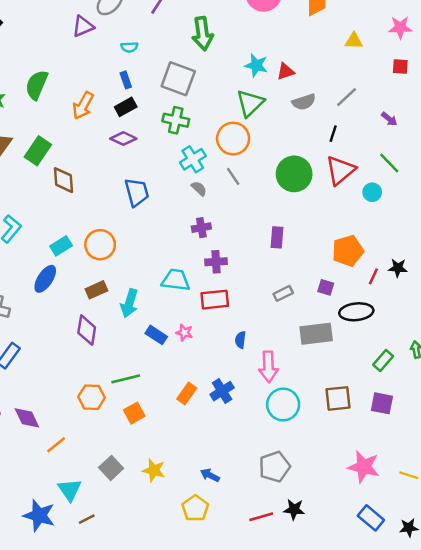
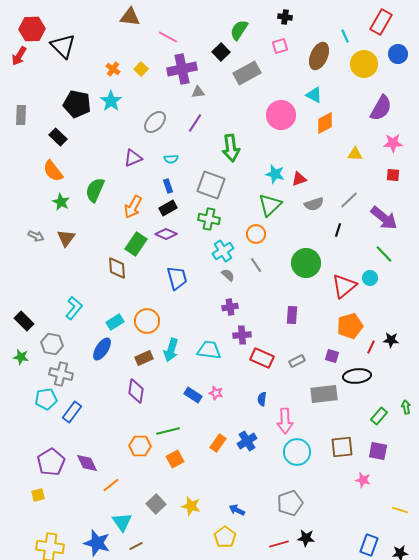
purple triangle: (83, 26) -> (133, 158), moved
purple arrow: (389, 119) -> (384, 218), size x2.0
orange circle: (233, 139) -> (256, 234), size x0.7
green rectangle: (38, 151) -> (136, 244), moved
red triangle: (340, 170) -> (344, 286), moved
red rectangle: (215, 300) -> (262, 358), moved, turned 30
cyan arrow: (129, 303) -> (171, 350), moved
pink star: (364, 467) -> (363, 480), moved, size x0.6
blue rectangle: (371, 518) -> (369, 545), turned 70

